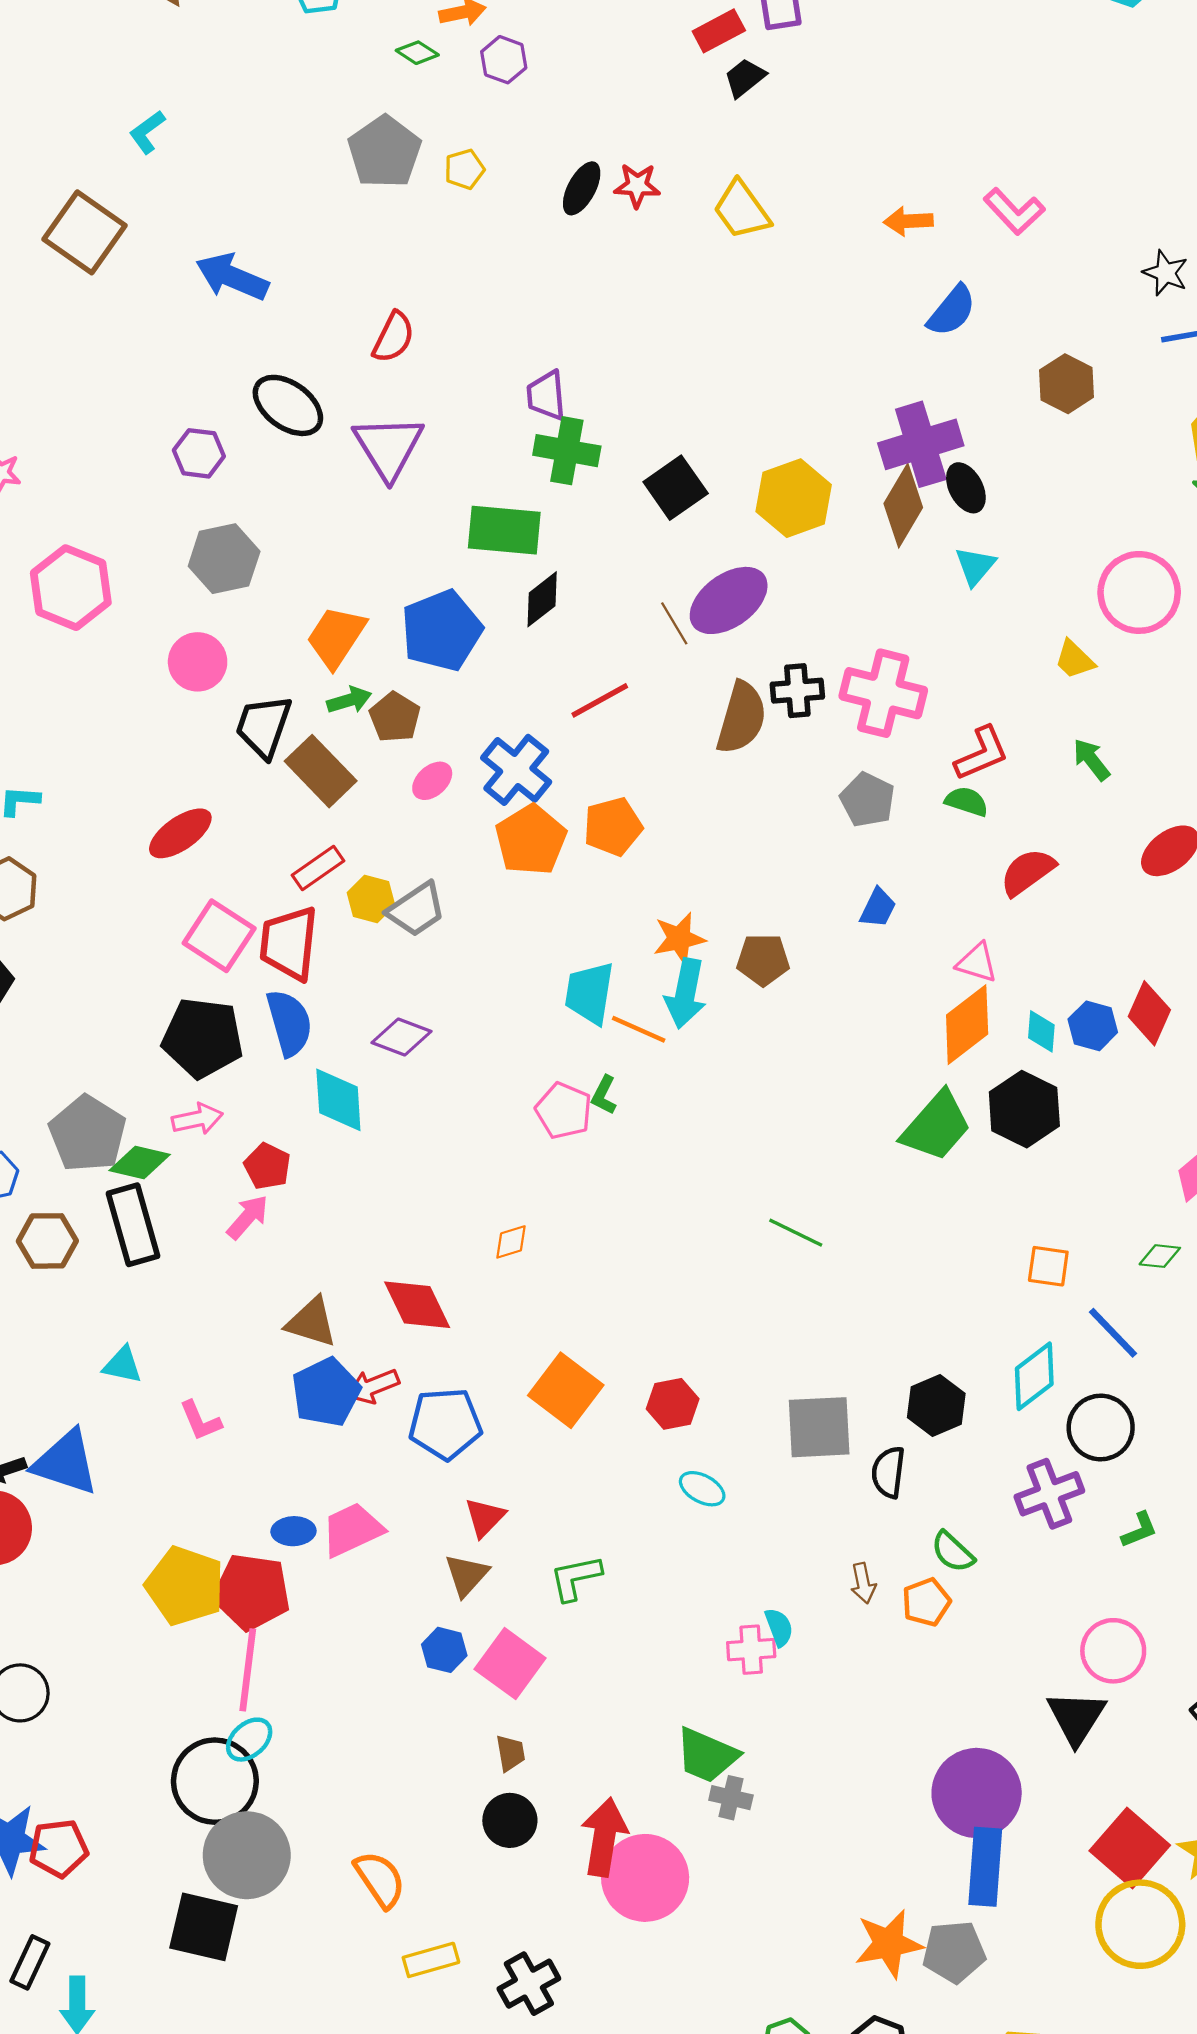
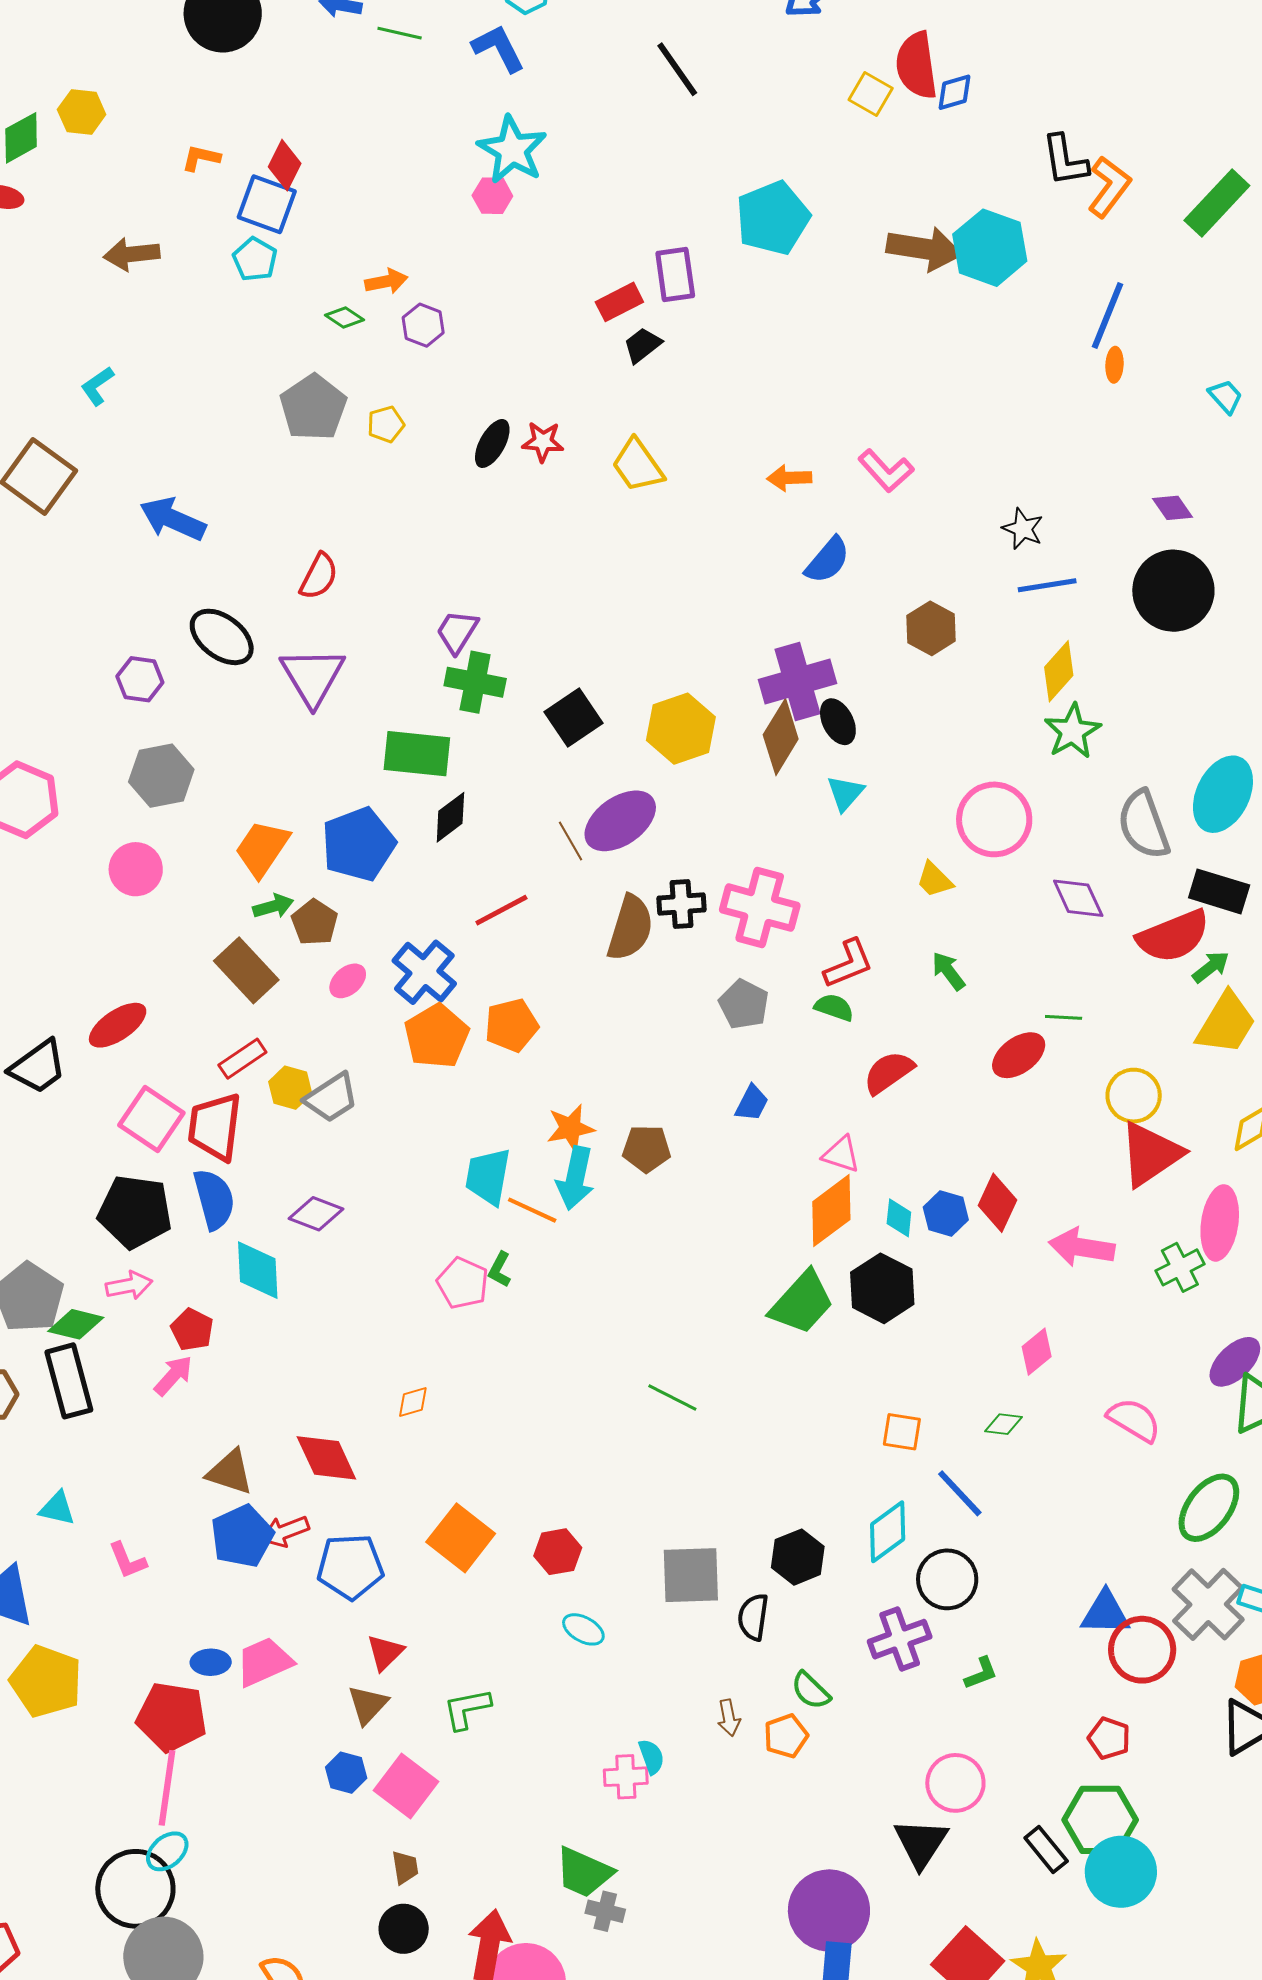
purple trapezoid: (546, 395) -> (457, 632), turned 36
black trapezoid: (264, 726) -> (38, 1067), moved, turned -146
yellow pentagon: (185, 1586) -> (46, 1681), moved

